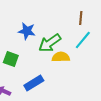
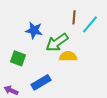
brown line: (81, 18) -> (74, 17), moved
cyan line: (83, 40) -> (90, 24), moved

